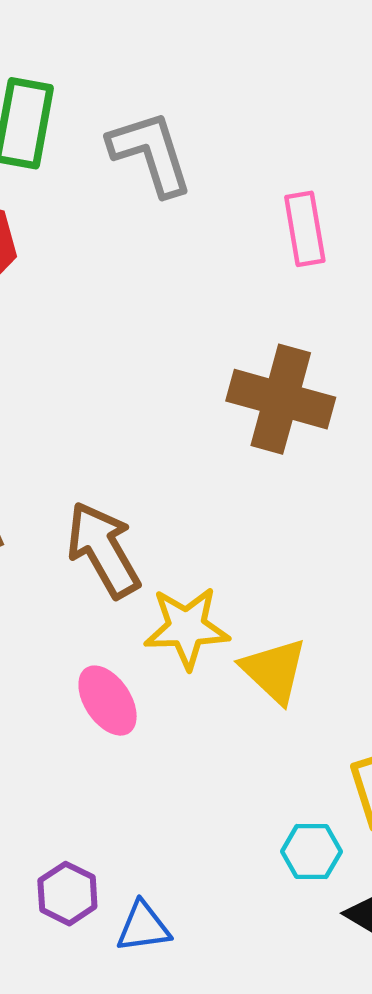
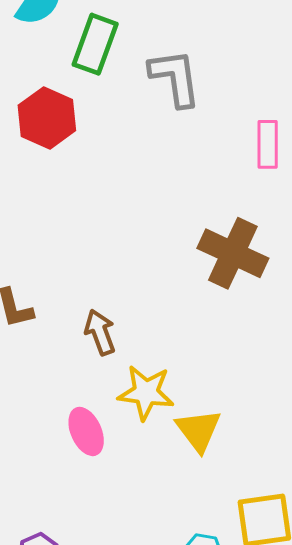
brown arrow: (103, 550) -> (100, 332), size x0.7

